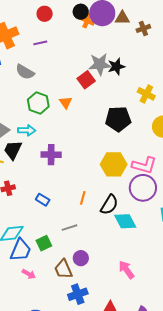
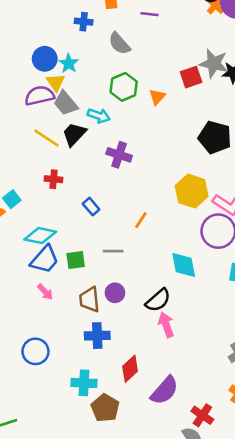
black semicircle: (109, 205) -> (158, 300), moved

